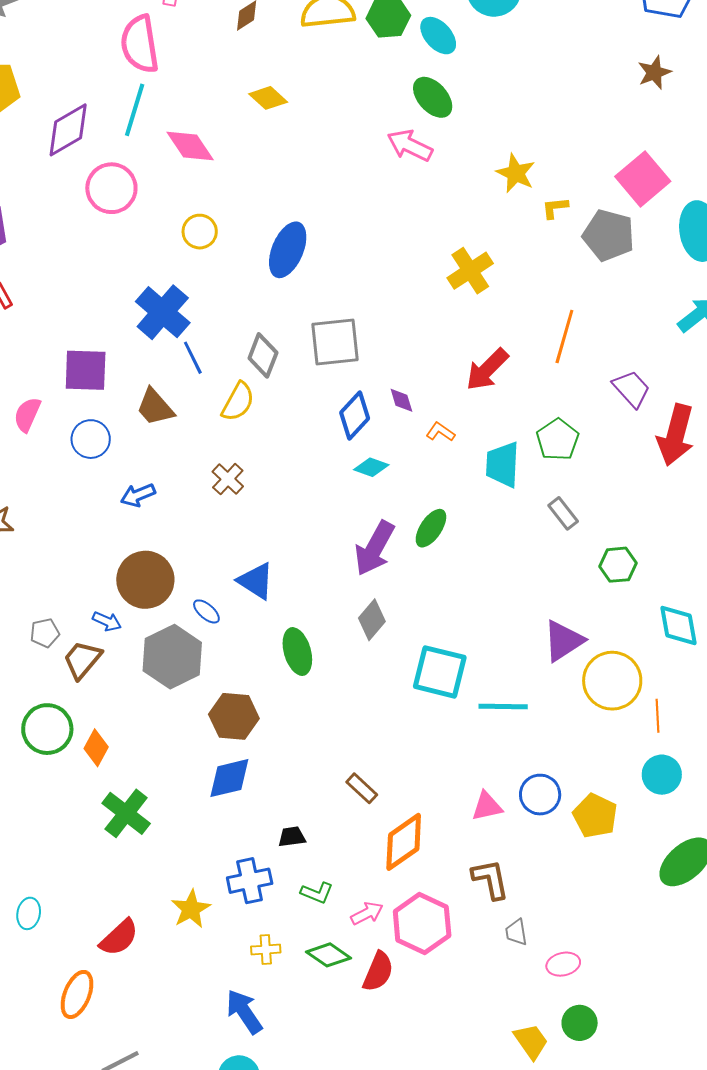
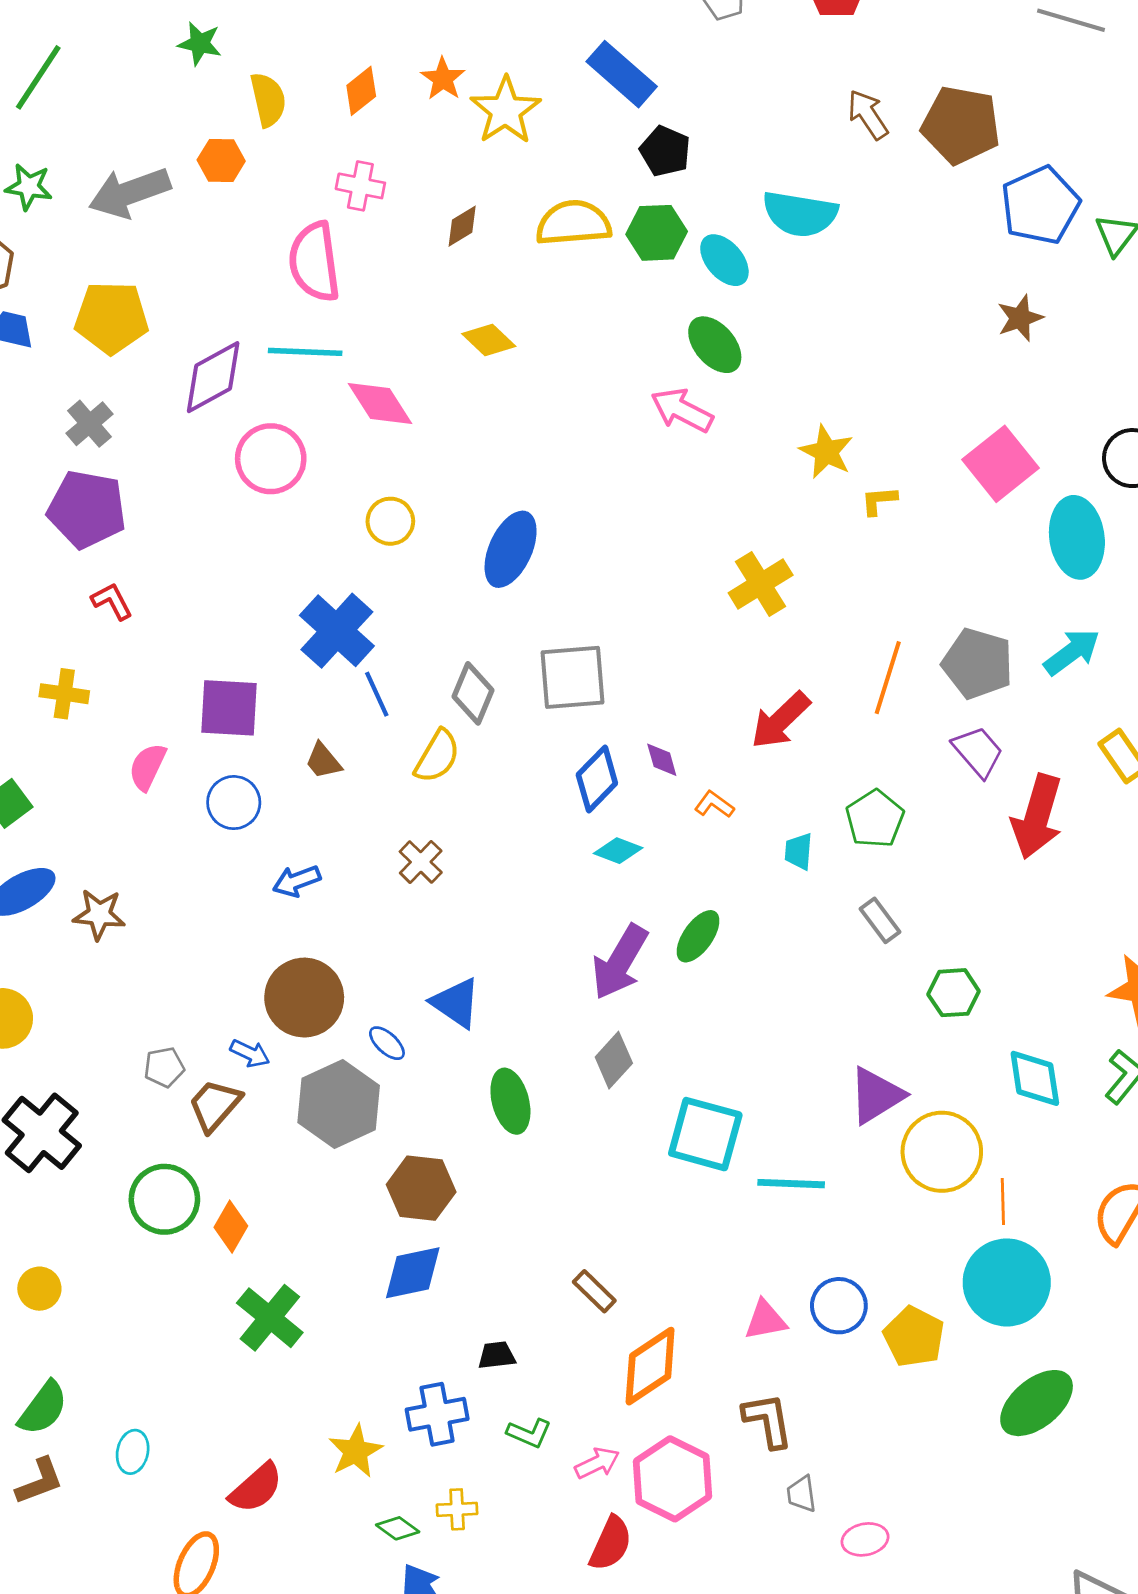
cyan line: (135, 110) -> (305, 352), turned 74
gray pentagon: (609, 235) -> (978, 664), moved
brown trapezoid: (155, 407) -> (323, 761), size x0.7
cyan trapezoid: (503, 465) -> (799, 851), size x0.6
cyan circle: (662, 775) -> (1007, 1282), size x1.6
green diamond: (328, 955) -> (398, 1528), moved, size x0.7

